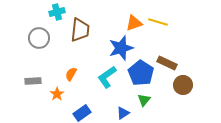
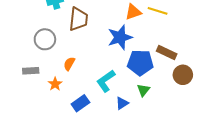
gray circle: (39, 38) -> (45, 39), moved
blue pentagon: (141, 73) -> (140, 63), turned -30
cyan L-shape: (107, 77) -> (106, 81), moved

